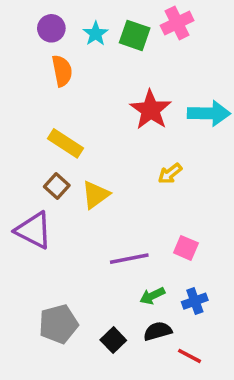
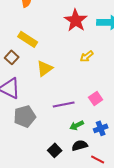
brown square: (57, 186) -> (12, 57), moved
pink square: (186, 248) -> (96, 98), turned 32
gray pentagon: (58, 324) -> (25, 116), moved

